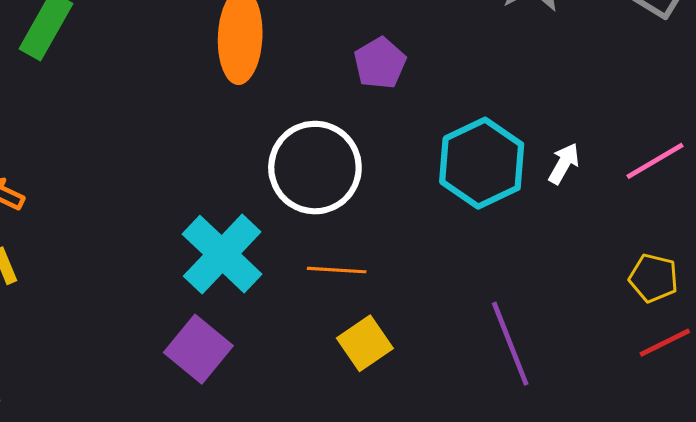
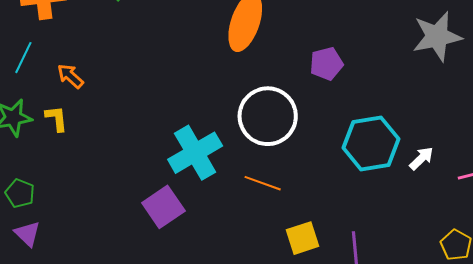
yellow square: (365, 343) -> (302, 238), moved

